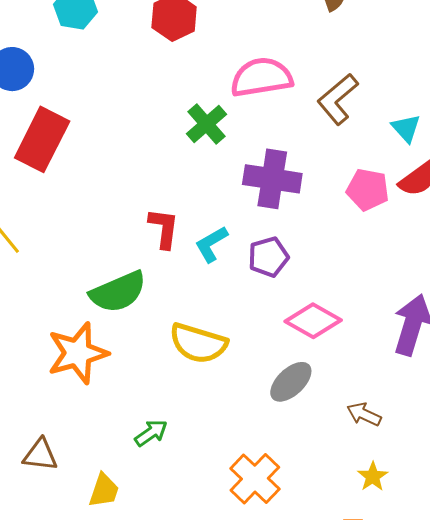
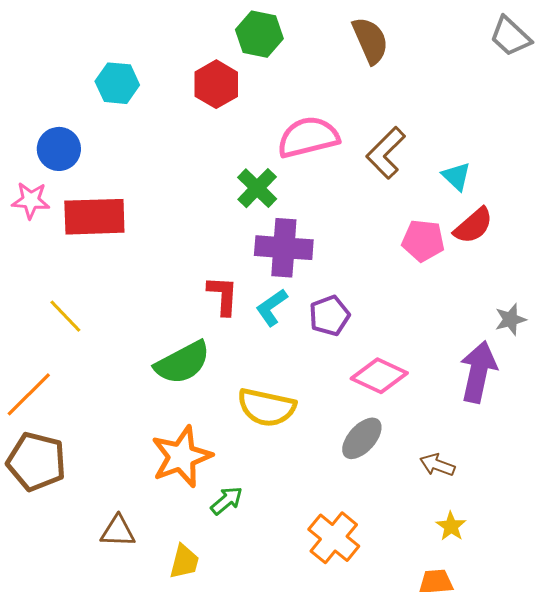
red rectangle: (42, 139) -> (94, 217), turned 66
purple cross: (272, 179) -> (284, 248), moved
orange star: (78, 353) -> (181, 457), moved

